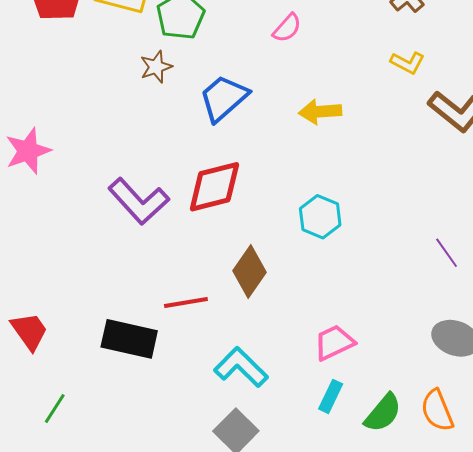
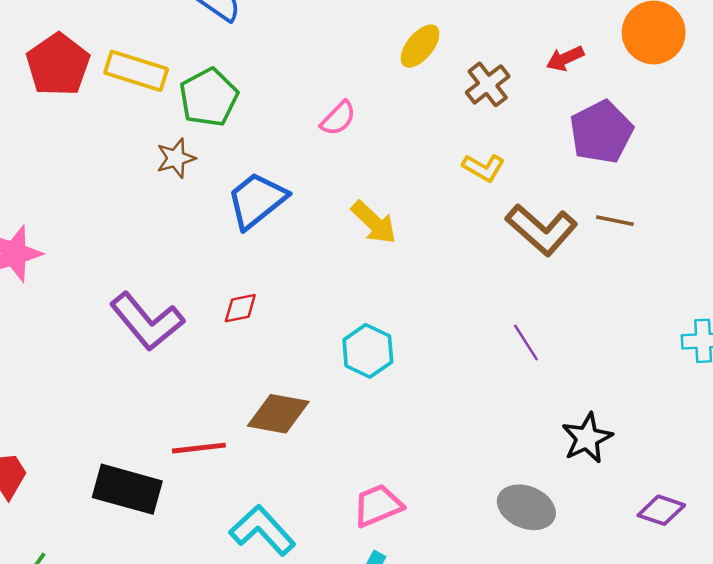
yellow arrow: (320, 112) -> (374, 222), turned -135
red diamond: (214, 187) -> (240, 308), size x0.5
purple line: (447, 253) -> (526, 343), moved
brown diamond: (249, 271) -> (278, 414), turned 63

